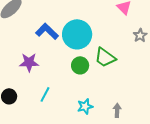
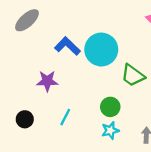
green circle: (80, 65) -> (110, 107), moved

